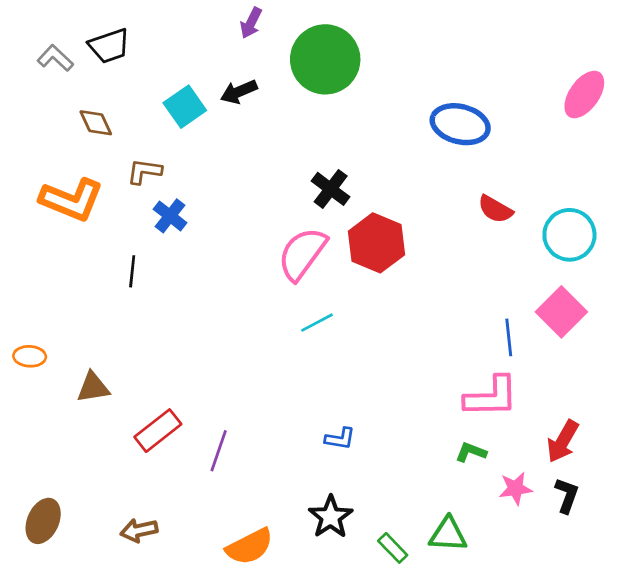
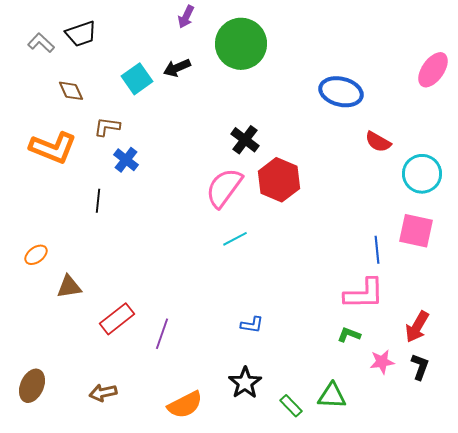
red semicircle: (495, 209) -> (378, 142), moved
pink square: (561, 312) -> (416, 231), turned -33
orange ellipse: (30, 356) -> (36, 255), moved, turned -40

